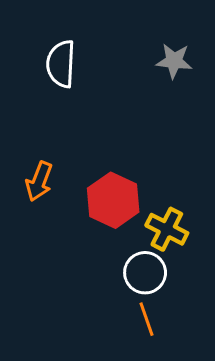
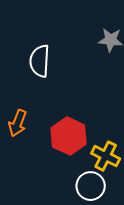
white semicircle: (61, 64) -> (40, 61), moved

